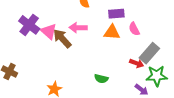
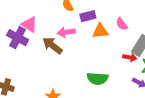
purple rectangle: (116, 14) -> (88, 16), moved
pink triangle: (49, 31) -> (29, 24), moved
green semicircle: (101, 79) -> (98, 78), size x1.5

